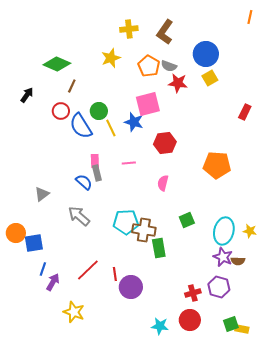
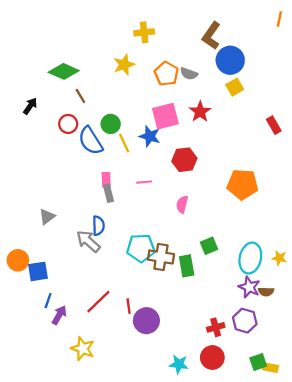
brown L-shape: (165, 32) -> (211, 36), moved
red star: (178, 83) -> (200, 112), moved, turned 30
brown line: (72, 86) -> (80, 96), turned -56
red rectangle: (245, 112) -> (274, 125), turned -56
blue semicircle: (84, 182) -> (98, 226), moved, turned 48
green rectangle: (159, 248) -> (187, 266), moved

